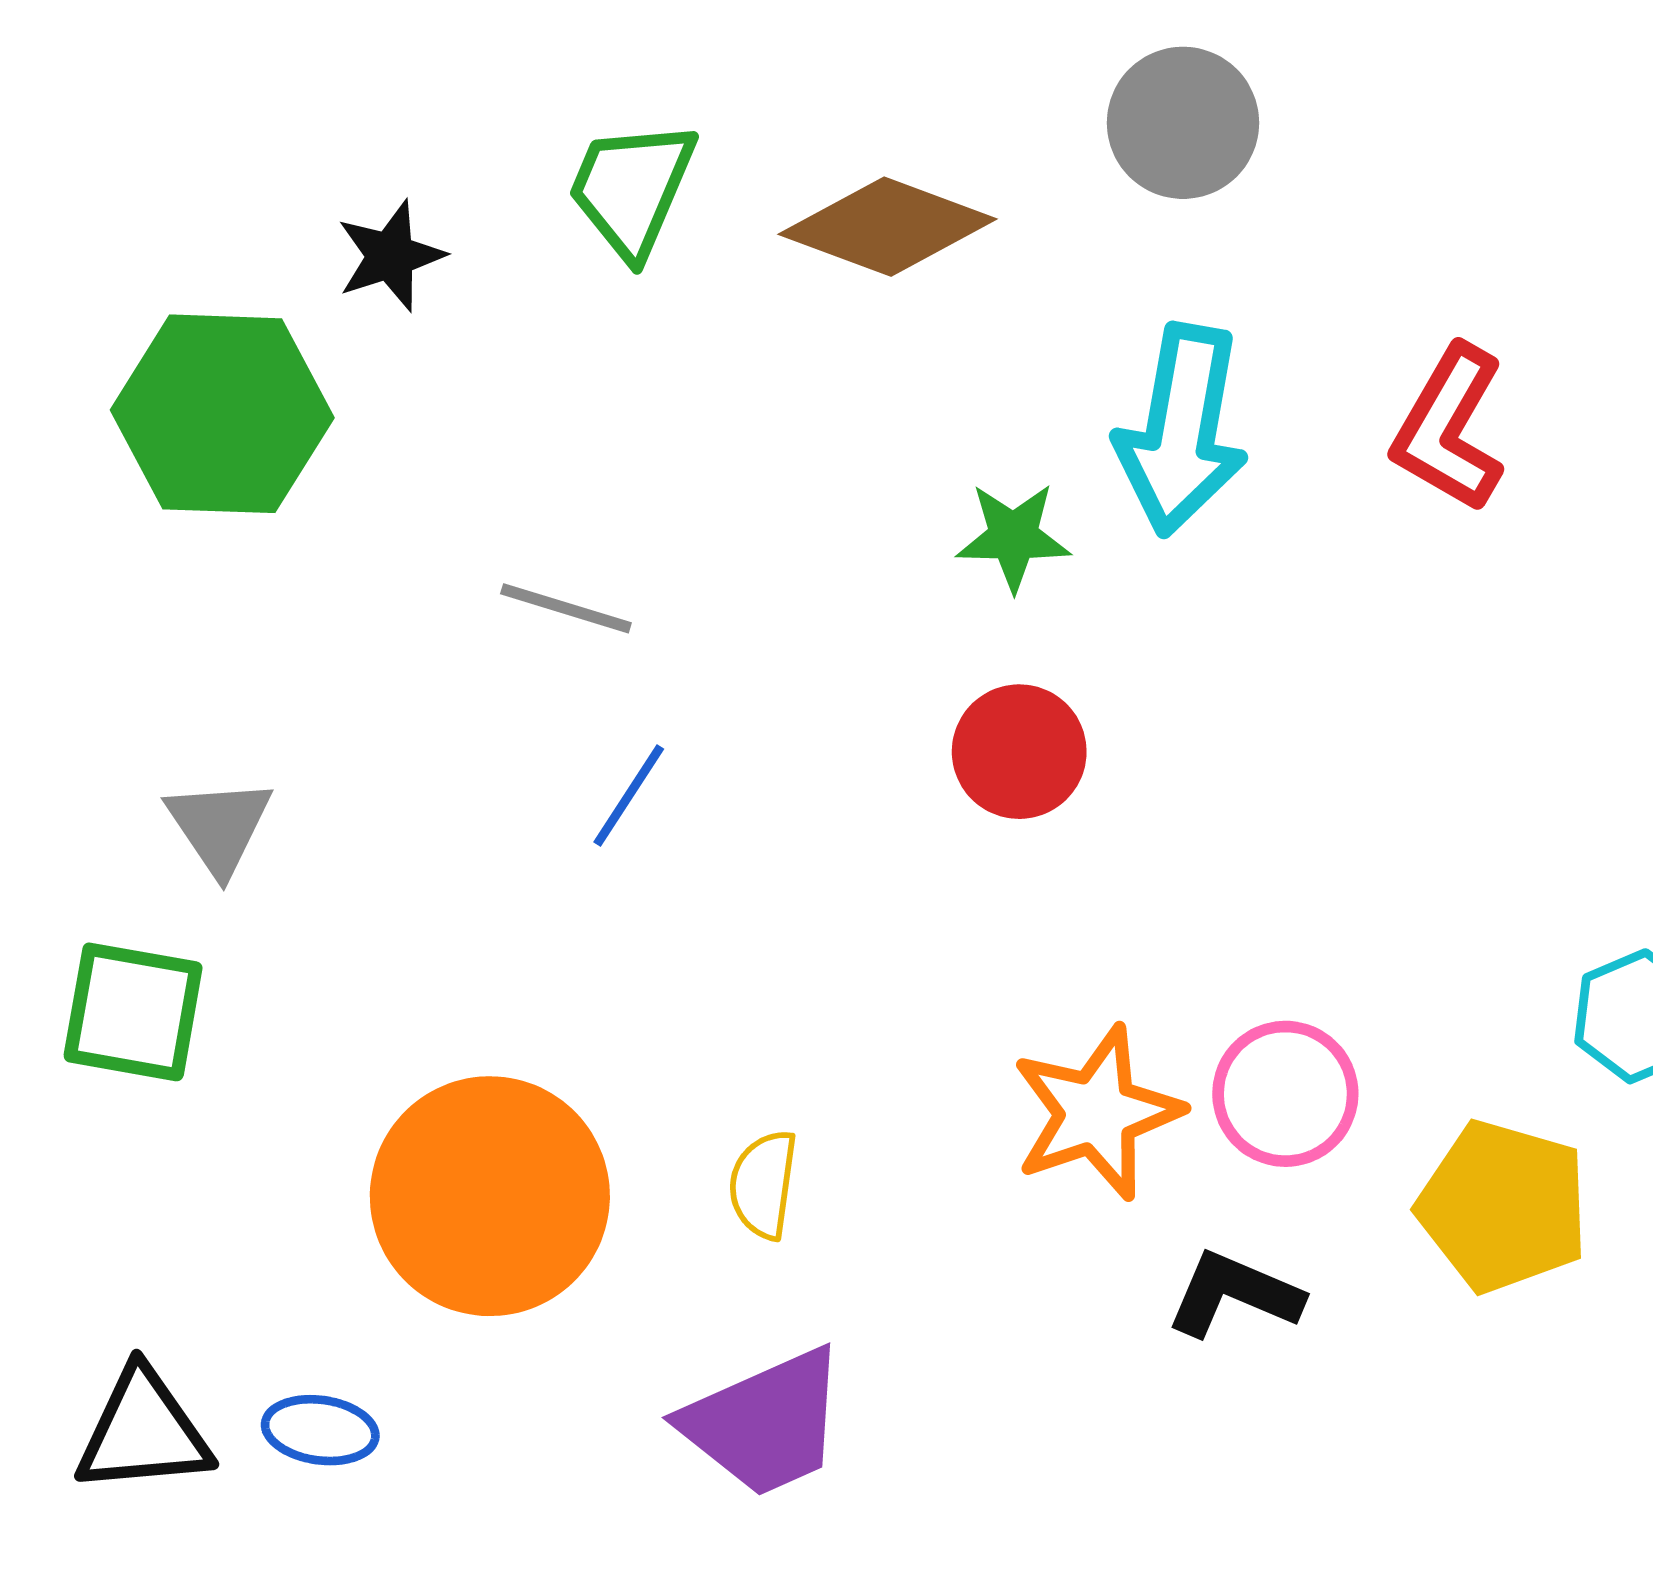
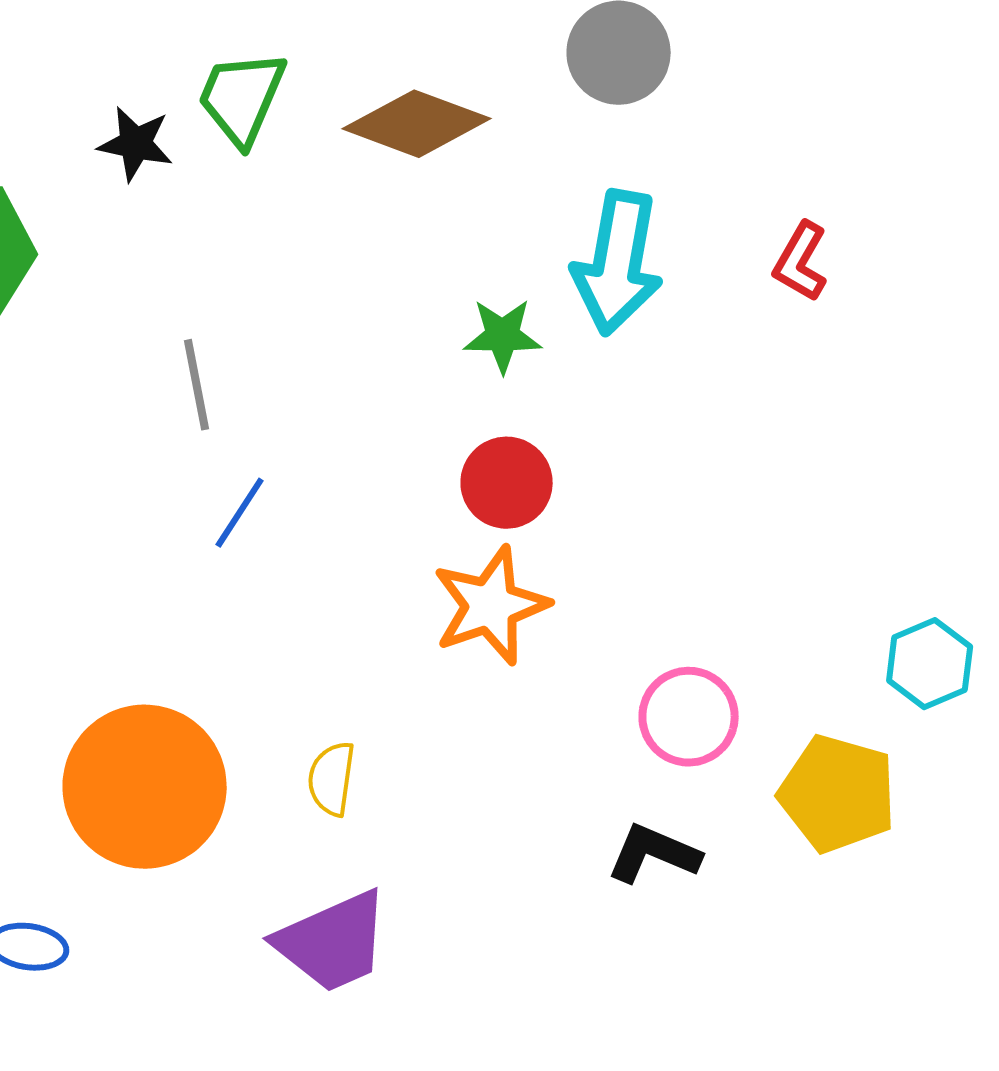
black star: (390, 256) -> (136, 144), moved, turned 30
red L-shape: (1449, 428) -> (801, 262), size x0.7
gray line: (566, 608) -> (197, 385), turned 62
orange star: (1097, 1113) -> (491, 606), moved

